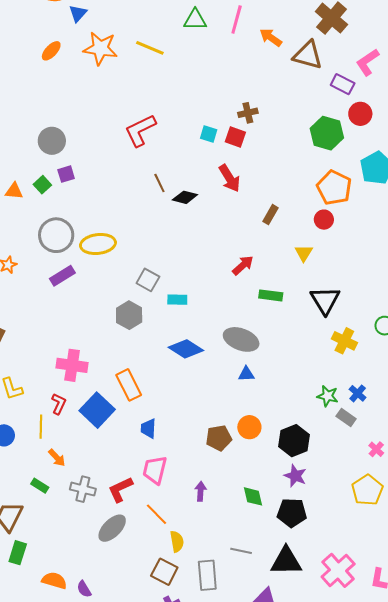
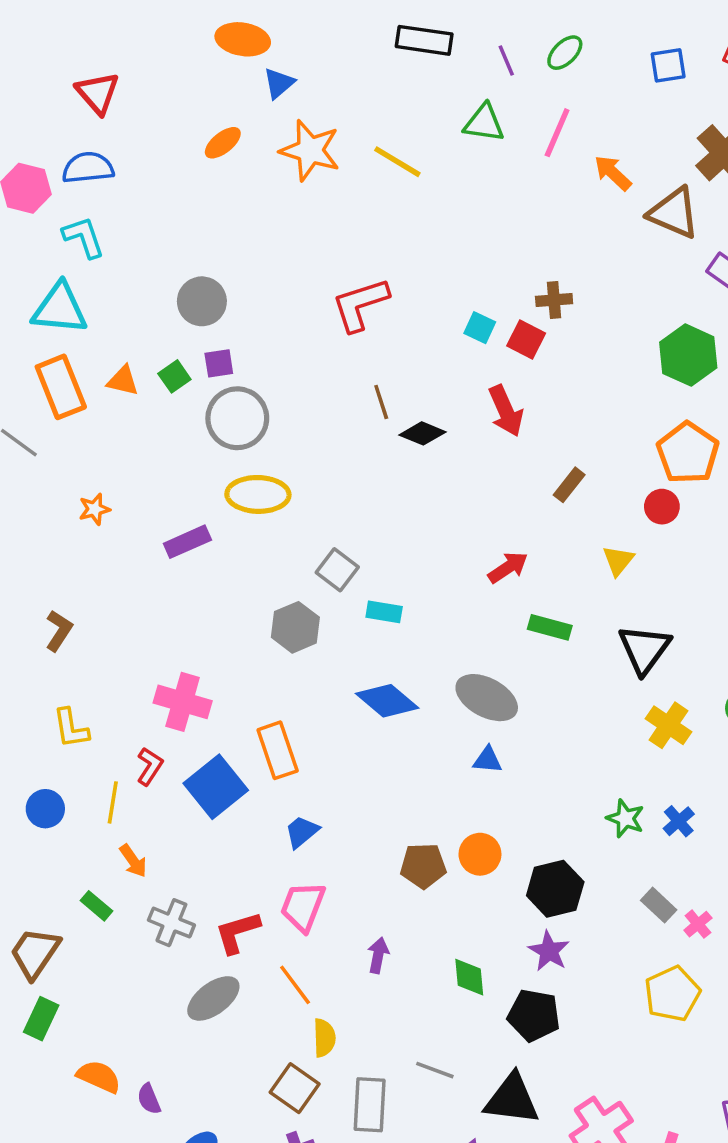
gray circle: (56, 235) -> (237, 418), moved
gray rectangle: (346, 417) -> (659, 905), moved
blue trapezoid: (148, 428) -> (302, 832), turned 40

